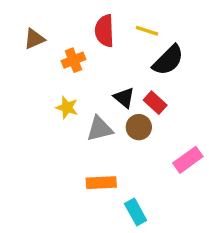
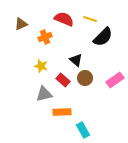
red semicircle: (104, 31) -> (64, 19), turned 114
red rectangle: (155, 103) -> (63, 80), moved
gray triangle: (100, 129) -> (44, 94), moved
pink rectangle: (188, 160) -> (115, 80), moved

